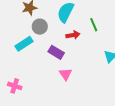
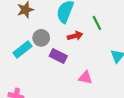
gray circle: (40, 27) -> (41, 38), moved
pink triangle: (66, 74) -> (85, 78), moved, turned -40

